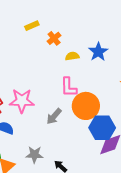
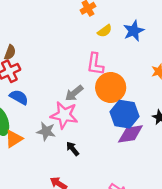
yellow semicircle: (72, 56) -> (105, 31), turned 144
pink star: (22, 101) -> (64, 115), moved

